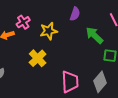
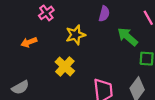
pink cross: (23, 22) -> (46, 13), moved

